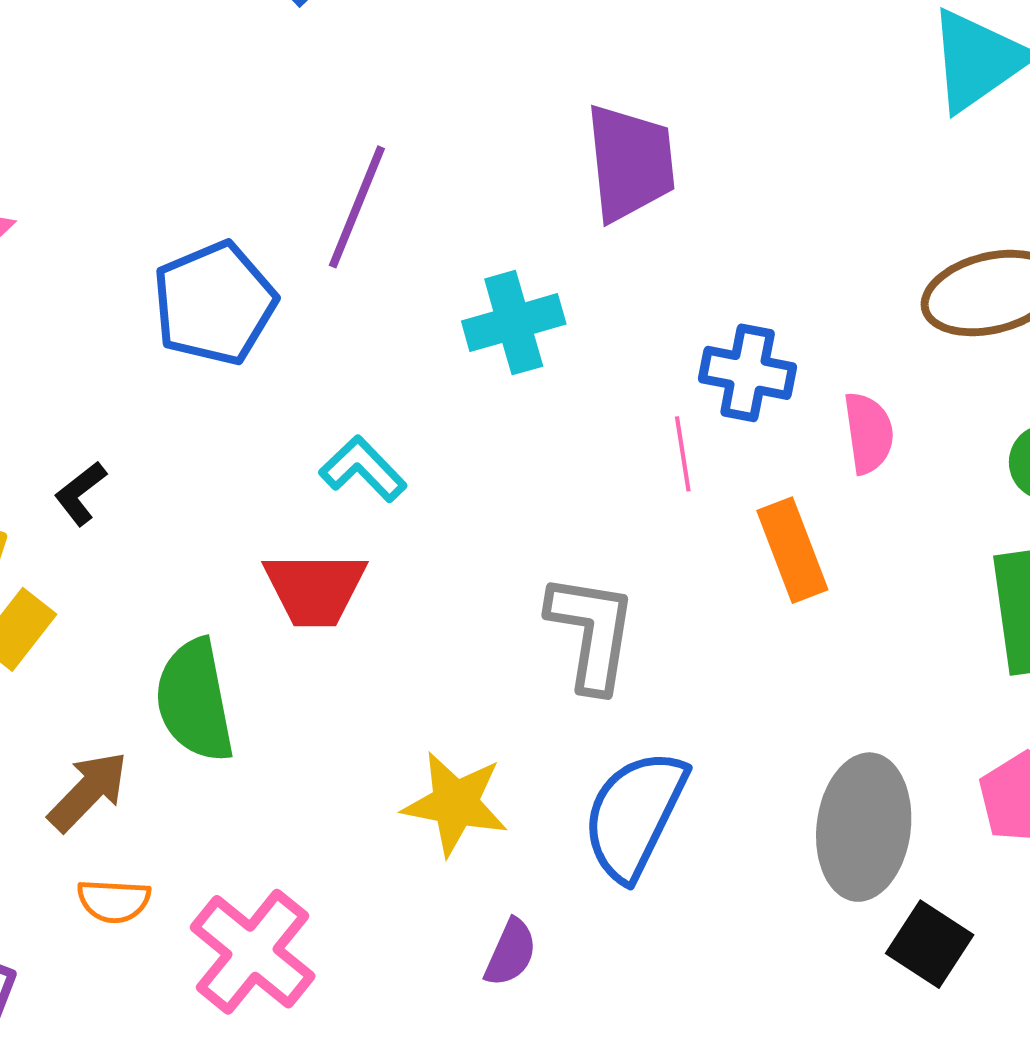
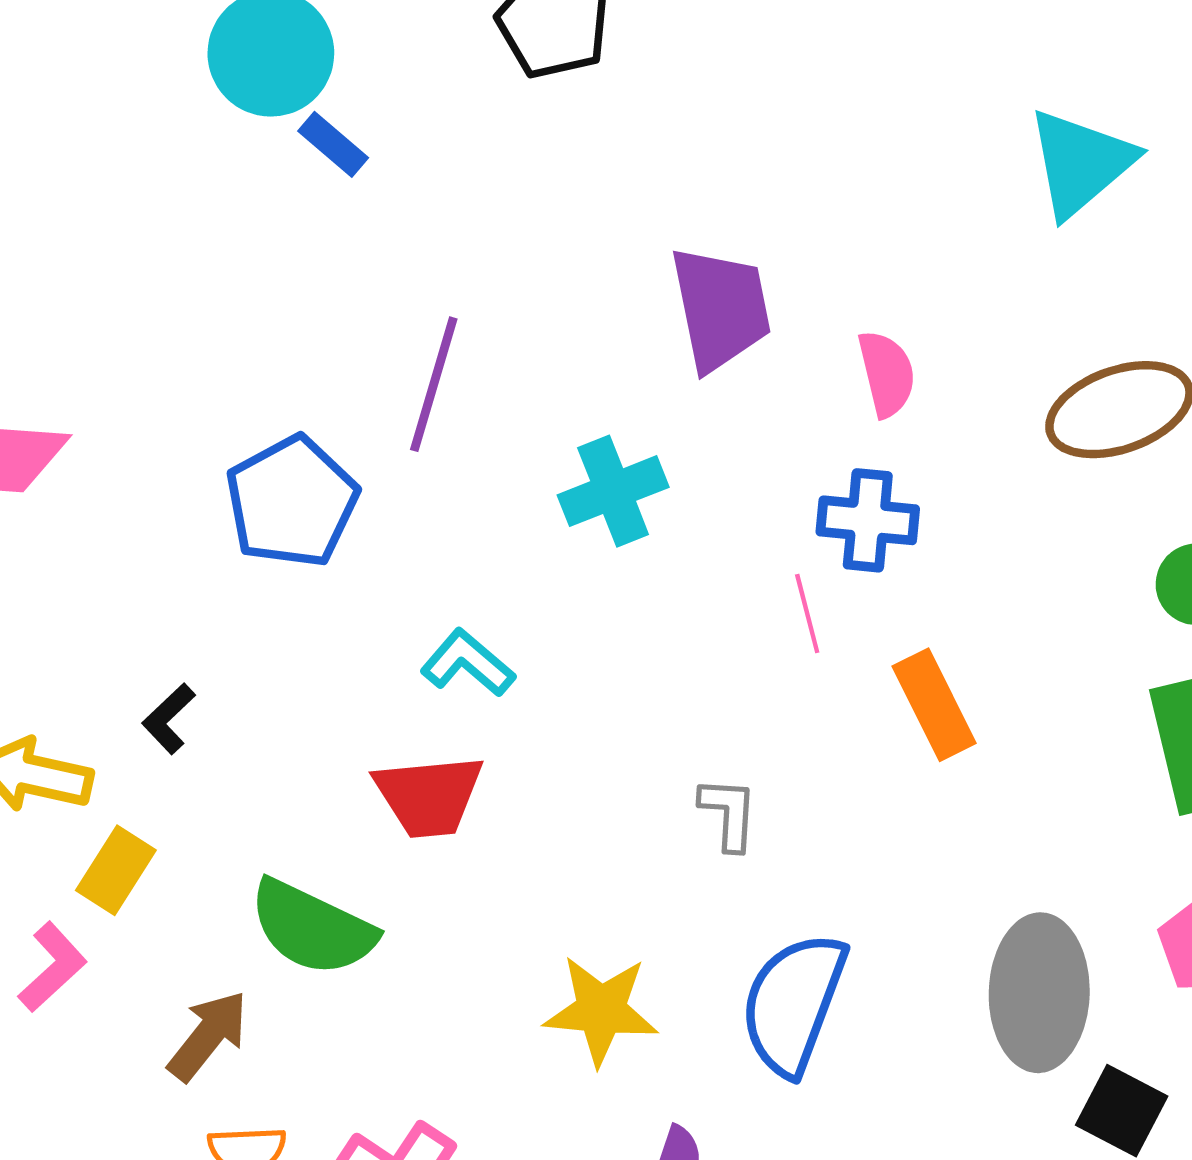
pink semicircle: (869, 433) -> (887, 374), moved
gray L-shape: (592, 632) -> (729, 813), size x0.6
green semicircle: (195, 701) -> (312, 928), turned -48

